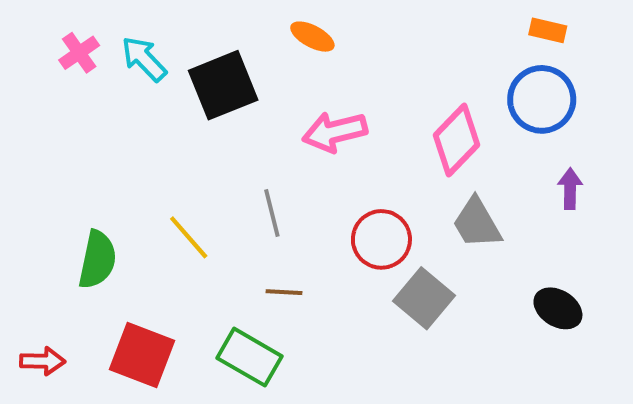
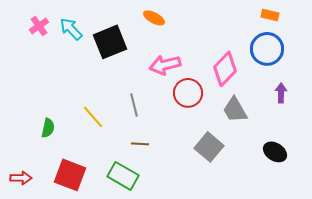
red circle: (381, 239) -> (188, 93), moved
green semicircle: (97, 260) -> (48, 128), size x0.7

